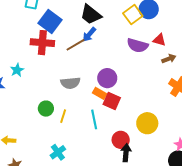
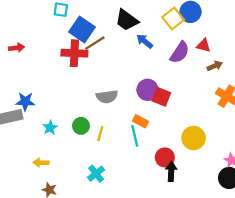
blue arrow: (89, 35) -> (145, 41), moved, turned 91
brown line: (75, 45) -> (95, 43), moved
purple semicircle: (138, 45) -> (180, 52), turned -70
cyan star: (17, 70) -> (50, 128), moved
orange rectangle: (100, 93) -> (141, 121), moved
red square: (112, 101) -> (161, 97), moved

